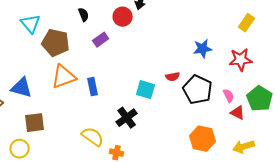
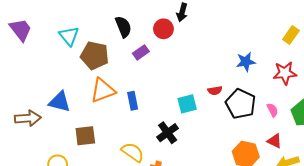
black semicircle: (84, 15) -> (123, 27), size x1.5
cyan square: (146, 90) -> (187, 104), turned -30
red triangle: (238, 113) -> (275, 141), moved
brown square: (35, 123) -> (85, 136), moved

